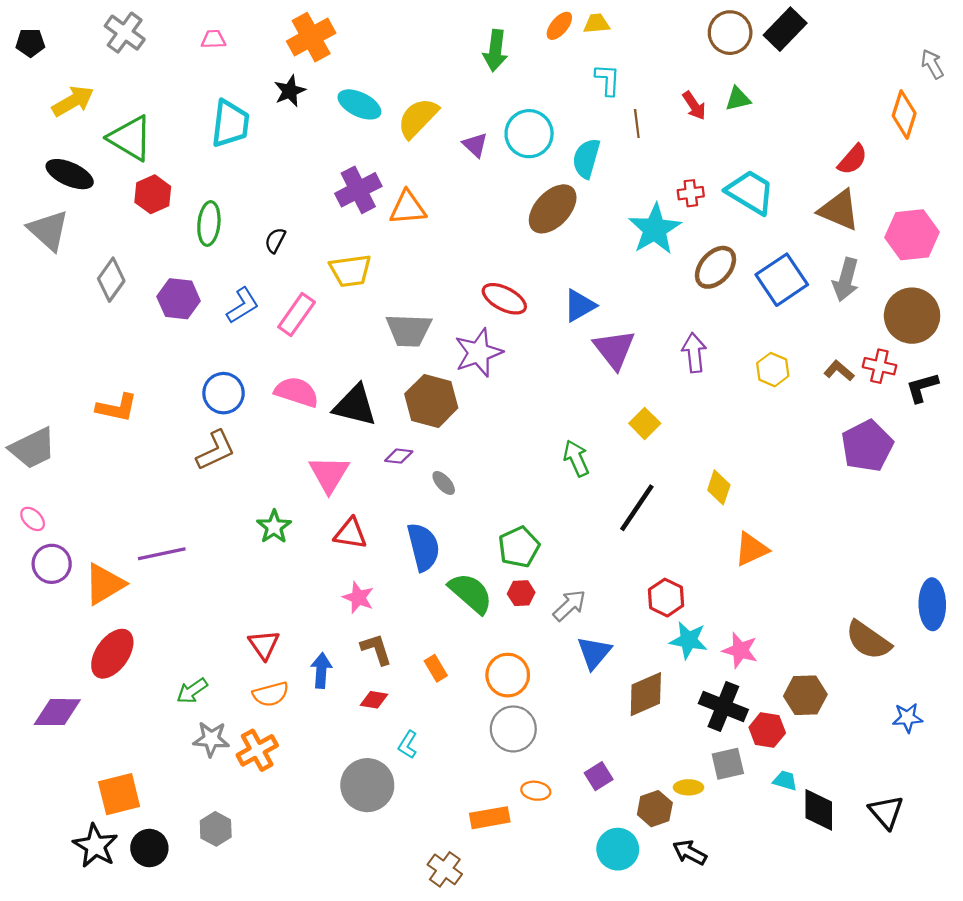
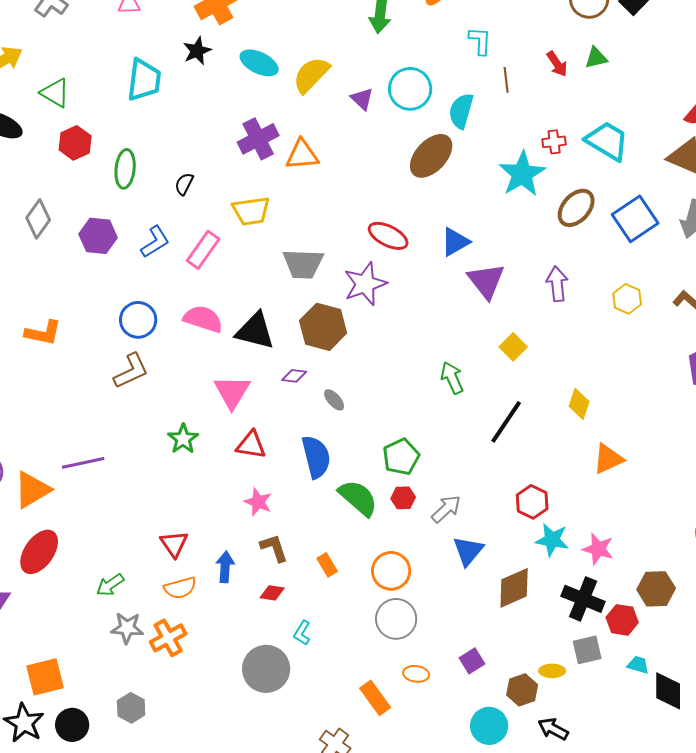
green triangle: (130, 138) -> (55, 93), size x0.7
orange rectangle: (490, 818) -> (375, 698), turned 64

